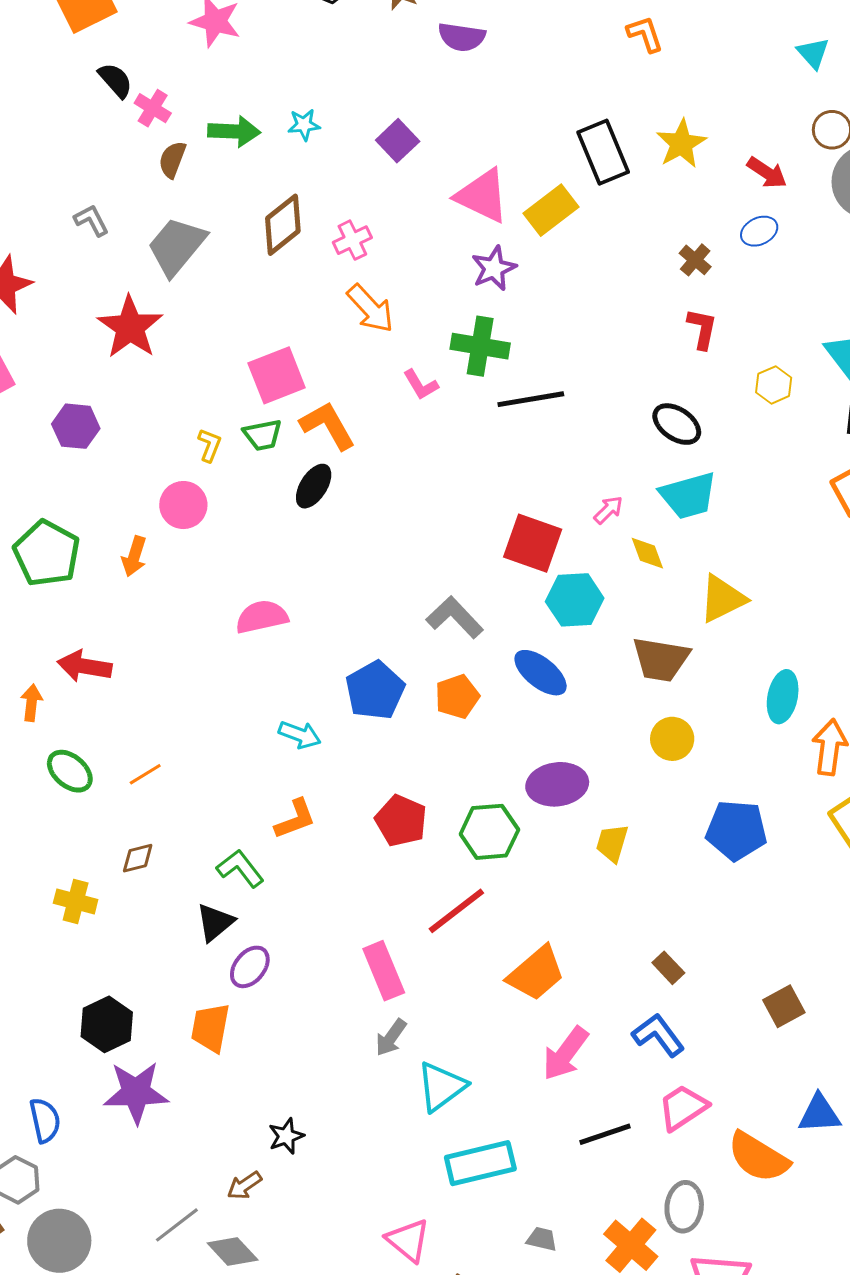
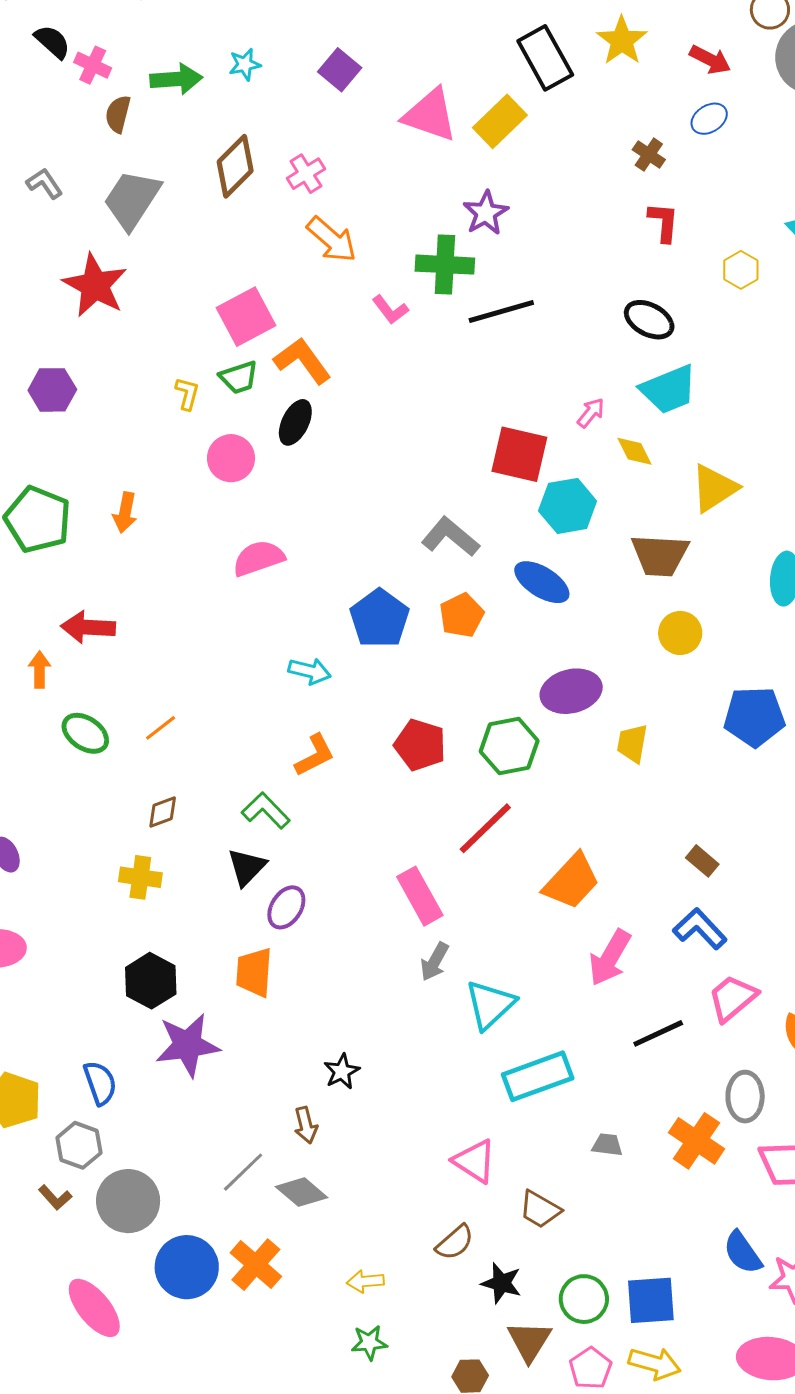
purple star: (494, 268) -> (486, 213), moved
pink circle: (183, 505) -> (231, 458), moved
yellow cross: (76, 901) -> (140, 877), moved
brown arrow: (244, 1186) -> (306, 1125), turned -63

